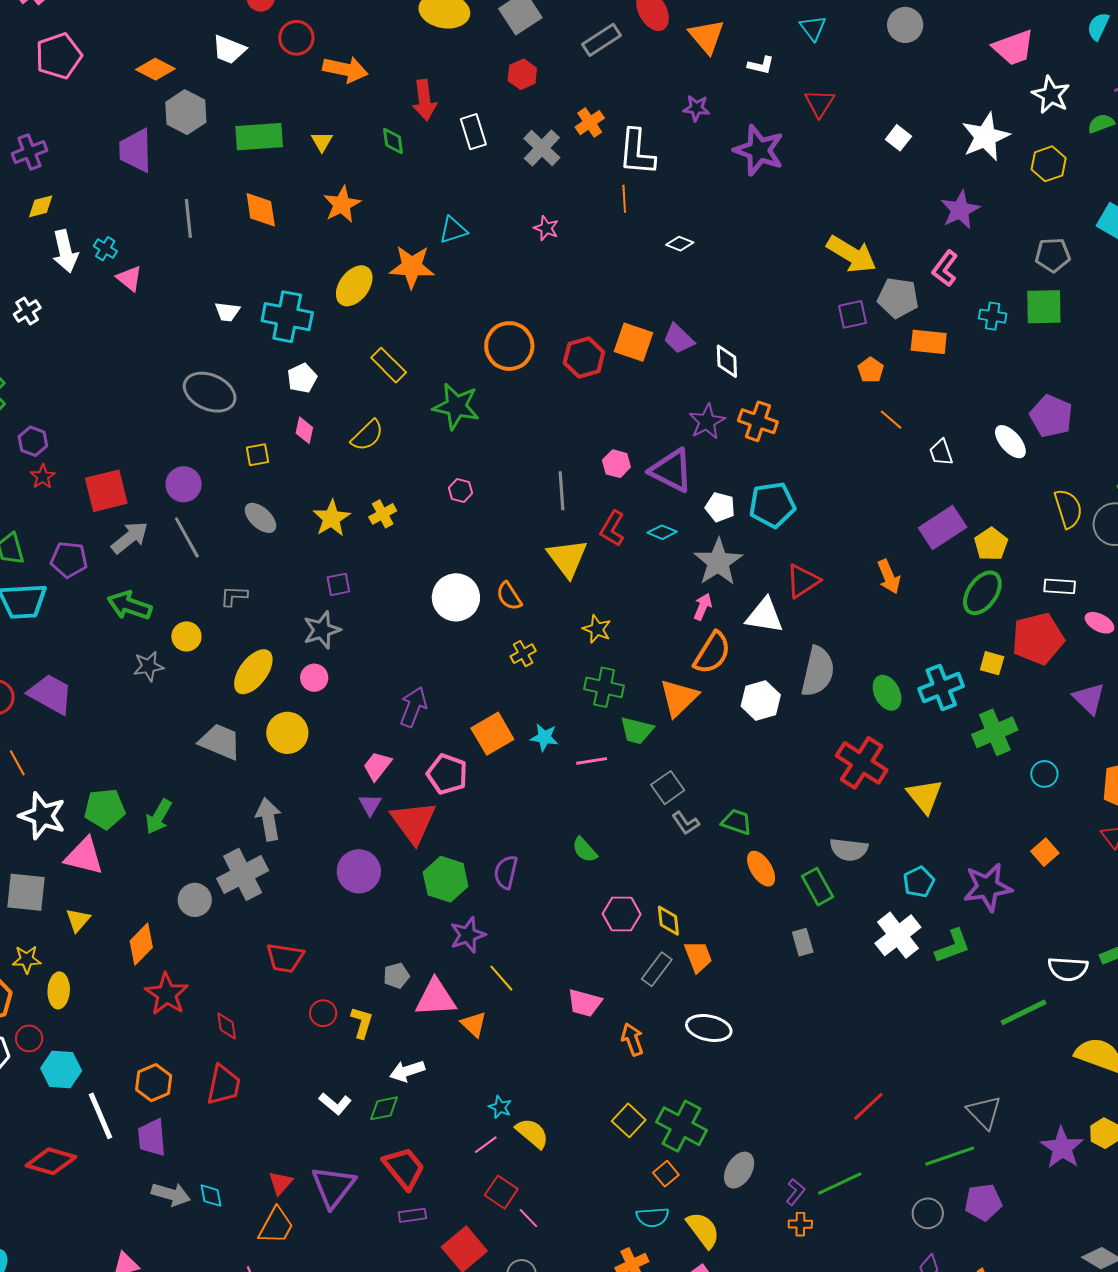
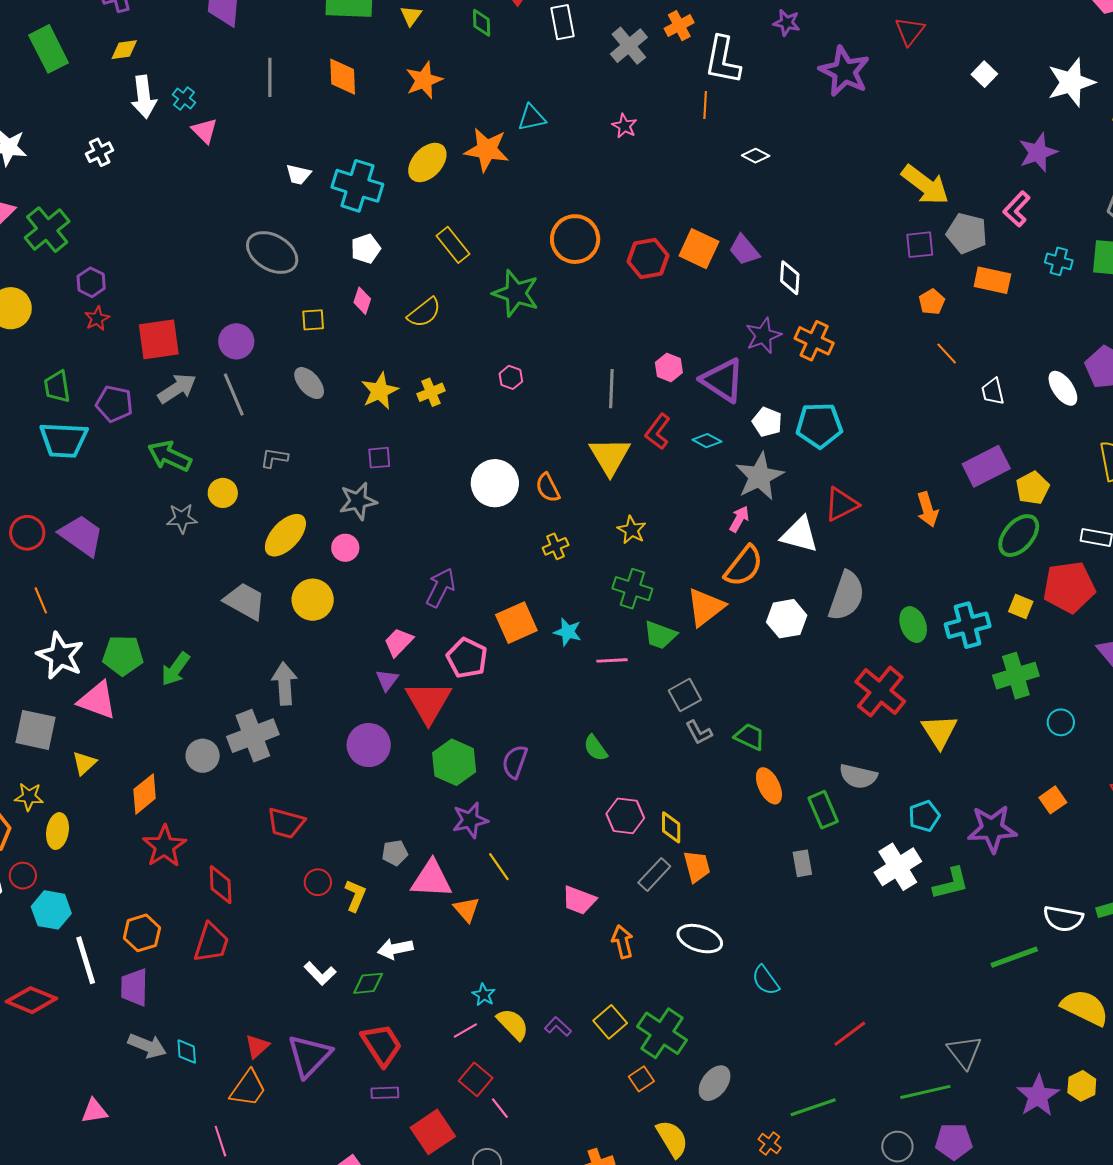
red diamond: (227, 1026) -> (221, 885), size x1.4
purple L-shape: (795, 1192) -> (558, 1026), moved, turned -92
cyan semicircle: (652, 1217) -> (766, 980), moved, turned 52
orange cross: (800, 1224) -> (770, 1143), turned 30

